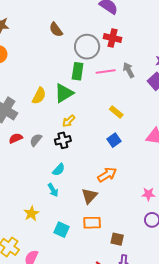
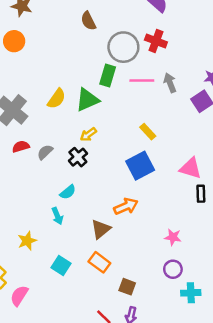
black cross: (63, 140) -> (78, 157), turned -35
blue square: (114, 140) -> (140, 166), size x1.6
orange rectangle: (92, 223) -> (99, 262), turned 30

